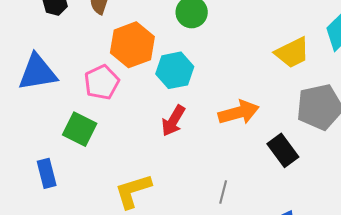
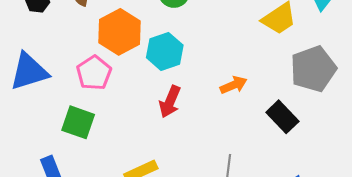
orange arrow: (239, 112) -> (234, 85), size x0.7

